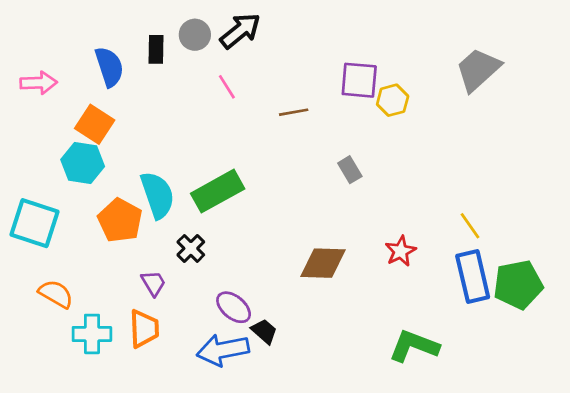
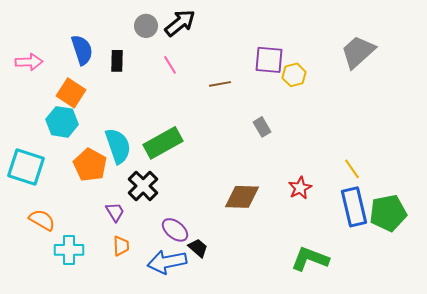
black rectangle: (156, 49) -> (117, 61), moved
black cross: (191, 248) -> (143, 186), size x1.4
orange trapezoid: (144, 329) -> (121, 246), moved, size x0.7

